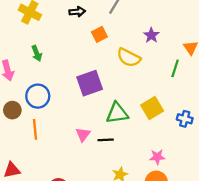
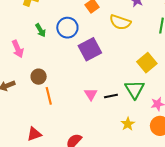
blue circle: (38, 96) -> (67, 28), moved
brown circle: (12, 110) -> (39, 77), moved
green triangle: (117, 113) -> (135, 89), moved, turned -45

